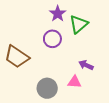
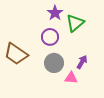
purple arrow: (86, 65) -> (82, 62), turned 96
gray circle: (47, 88) -> (54, 63), moved

